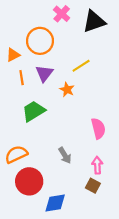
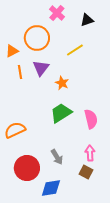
black triangle: (94, 21) -> (87, 20), size x0.6
yellow line: (81, 66) -> (75, 50), moved
green trapezoid: (34, 111) -> (61, 113), moved
orange semicircle: (16, 154) -> (15, 130), moved
gray arrow: (65, 155) -> (57, 157), moved

